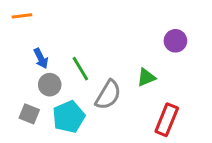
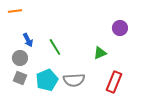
gray circle: (50, 85) -> (20, 58), moved
gray semicircle: (108, 95) -> (74, 80), moved, turned 55

